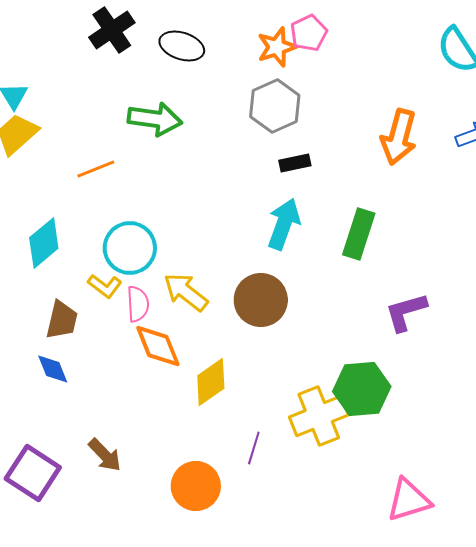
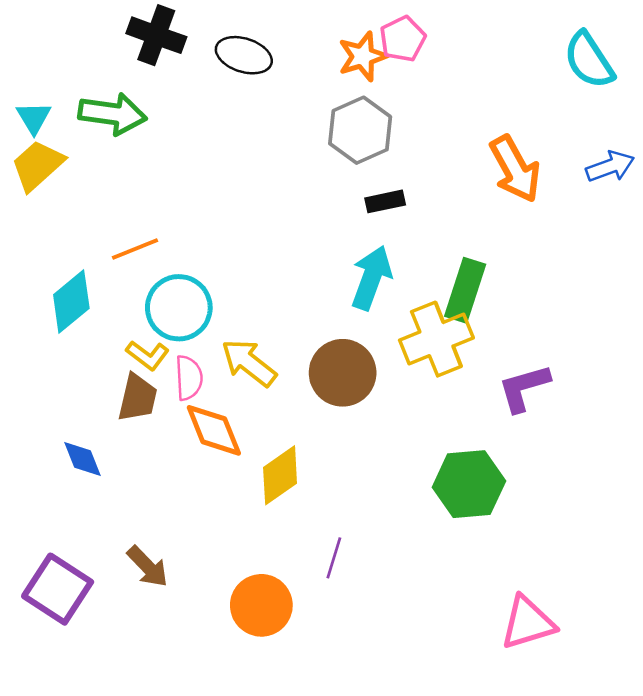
black cross: (112, 30) -> (156, 35), turned -36
green arrow: (155, 119) -> (113, 114), moved
orange arrow: (399, 137) -> (515, 169), turned -44
orange line: (96, 169) -> (135, 249), moved
brown trapezoid: (62, 320) -> (138, 398), moved
yellow cross: (319, 416) -> (436, 339), moved

